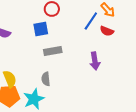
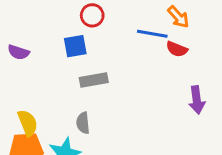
blue line: (91, 21) -> (152, 34), turned 66
purple arrow: (95, 61) -> (197, 100), moved

